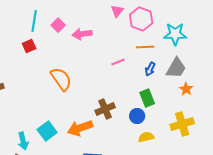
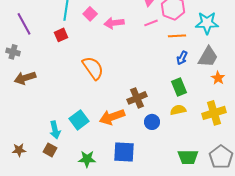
pink line: (118, 62) -> (151, 23), moved
blue circle: (137, 116) -> (152, 122), moved
yellow semicircle: (146, 137) -> (178, 110), moved

